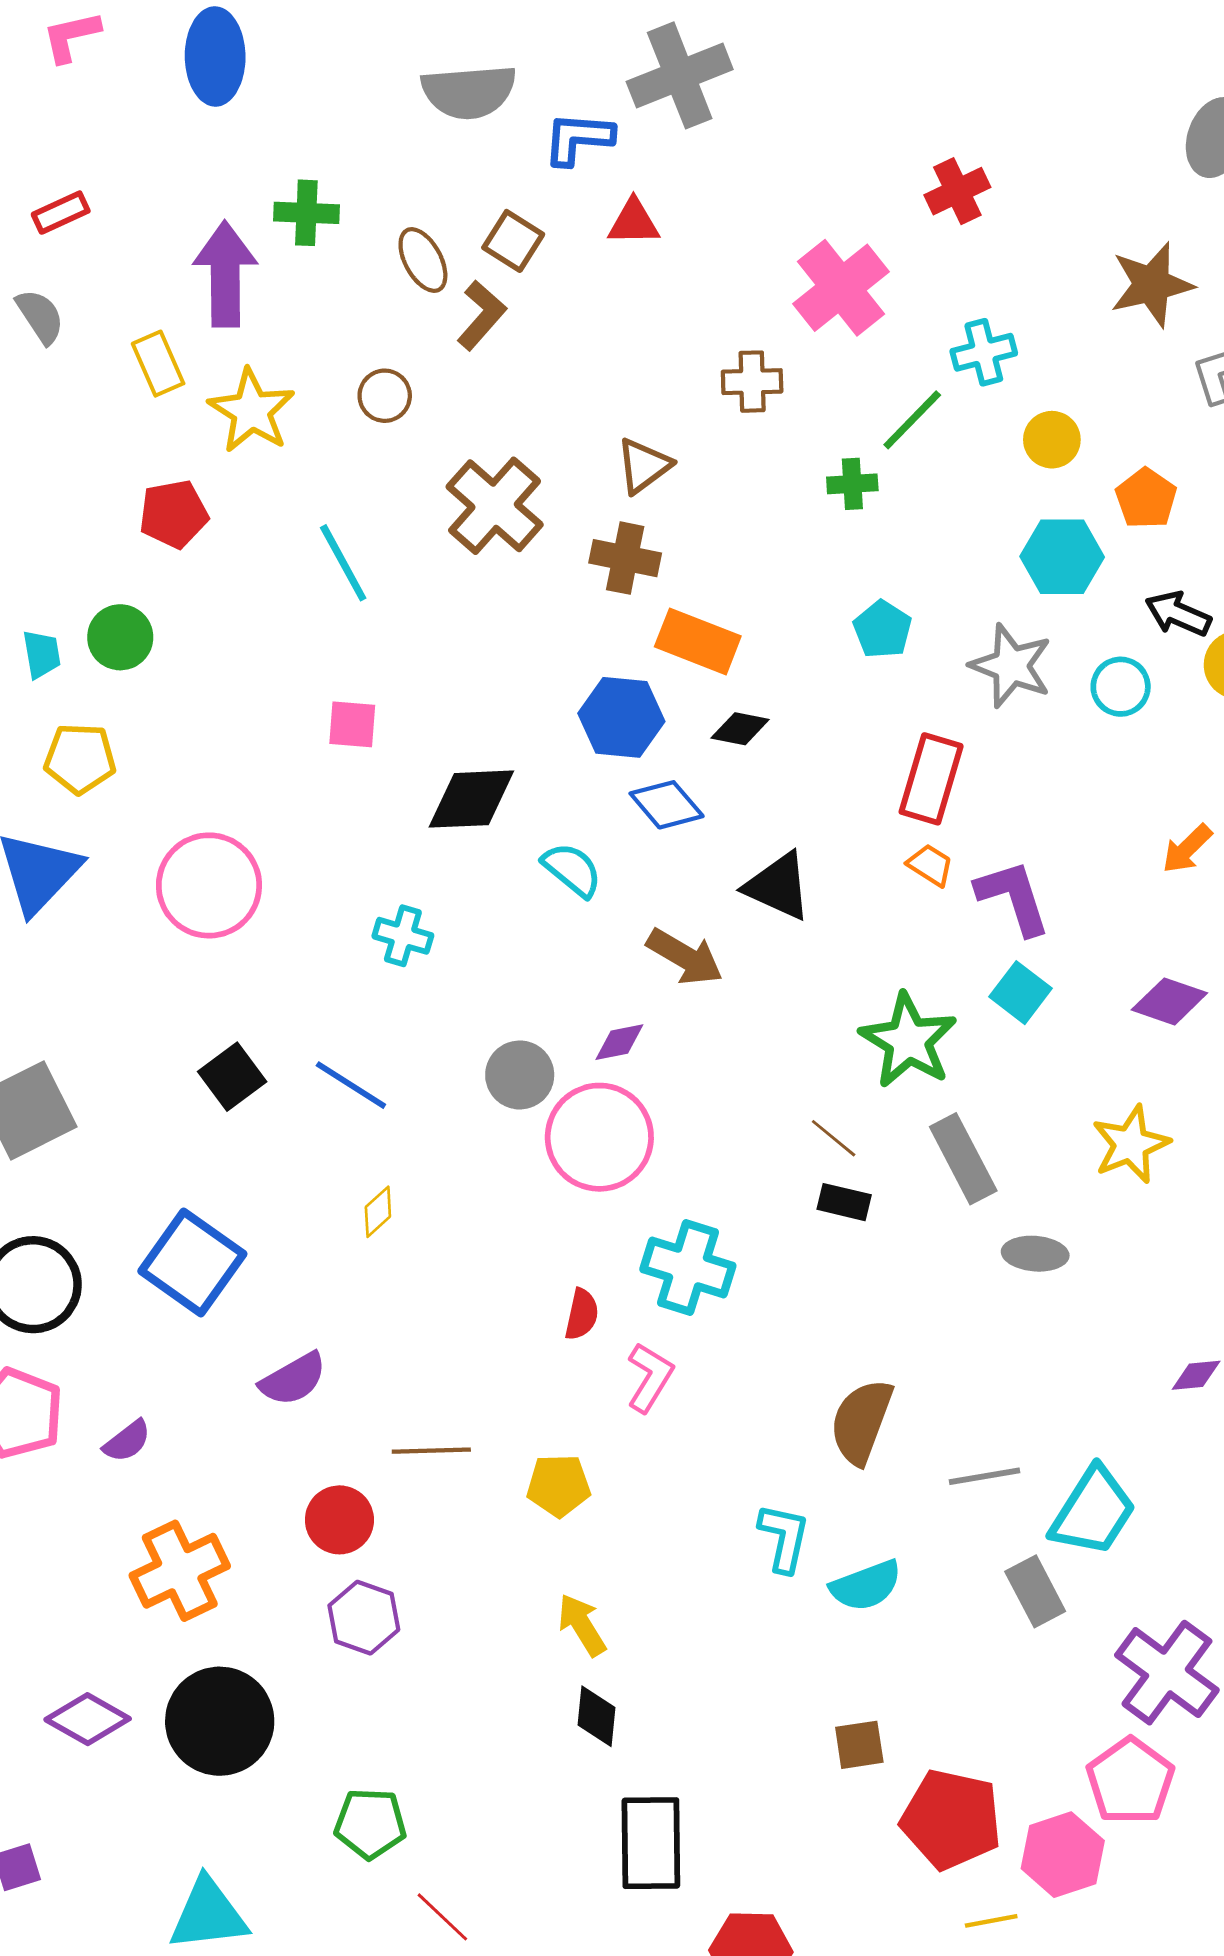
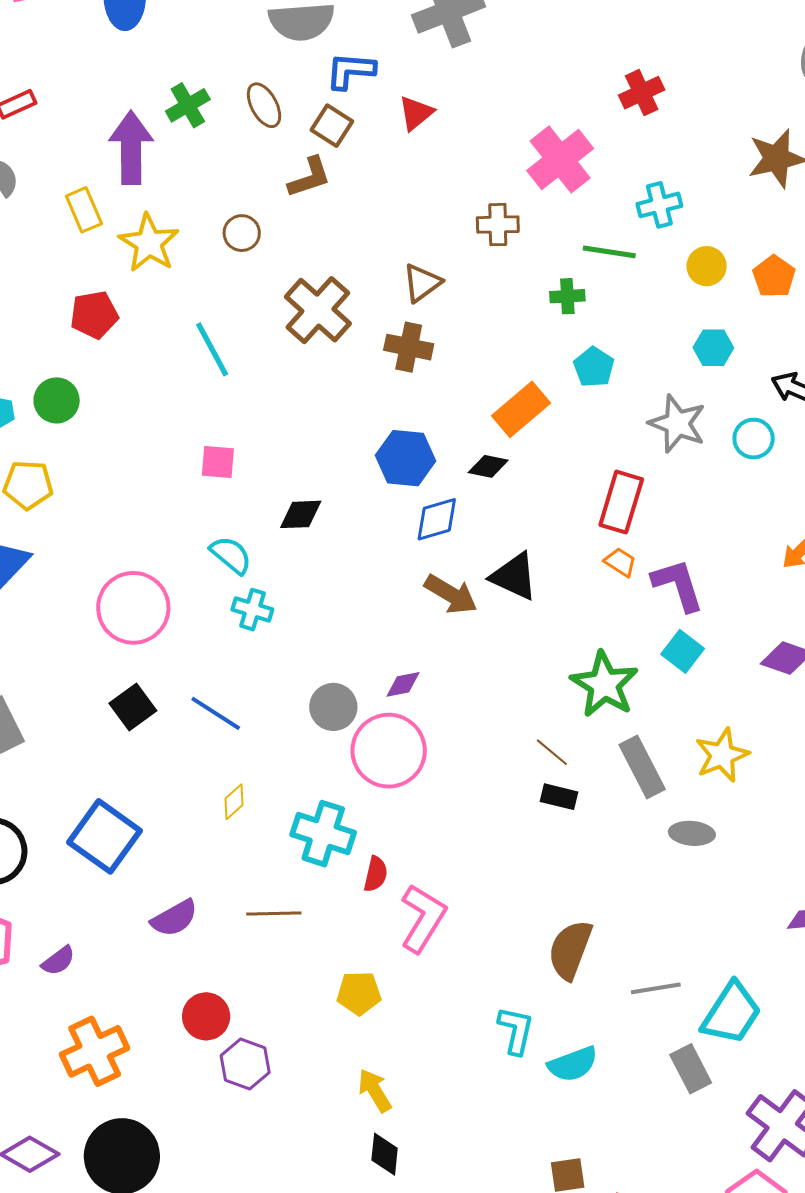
blue L-shape: (578, 138) -> (350, 71), moved
green cross: (306, 213) -> (188, 105), turned -33
red triangle: (634, 222) -> (416, 113), turned -39
brown ellipse: (423, 260) -> (264, 105), moved
brown L-shape: (481, 315) -> (309, 177), turned 30
green line: (912, 420) -> (609, 252), turned 54
orange pentagon: (1146, 498) -> (774, 276), moved
cyan hexagon: (1062, 557) -> (713, 348), size x0.7
cyan pentagon: (883, 629) -> (594, 367), moved
orange rectangle: (698, 641) -> (521, 409), moved, turned -62
black diamond: (471, 799) -> (301, 514), size x0.7
blue diamond: (667, 805) -> (437, 519), turned -66
cyan semicircle: (572, 870) -> (231, 555), moved
pink circle: (209, 885) -> (133, 608), moved
brown arrow: (685, 957) -> (451, 594), moved
yellow star: (1131, 1144) -> (722, 755), moved
cyan cross: (688, 1268) -> (323, 834), moved
pink L-shape: (650, 1377) -> (423, 918), size x1.4
brown line: (431, 1451) -> (274, 914), moved
purple hexagon: (364, 1618) -> (245, 1064), moved

